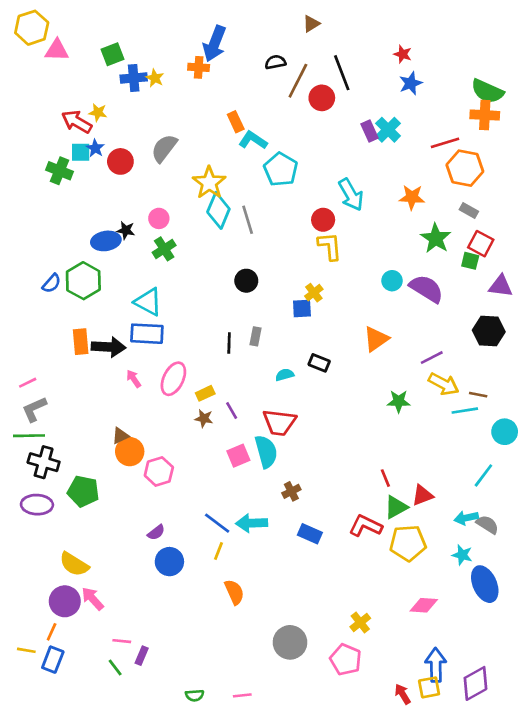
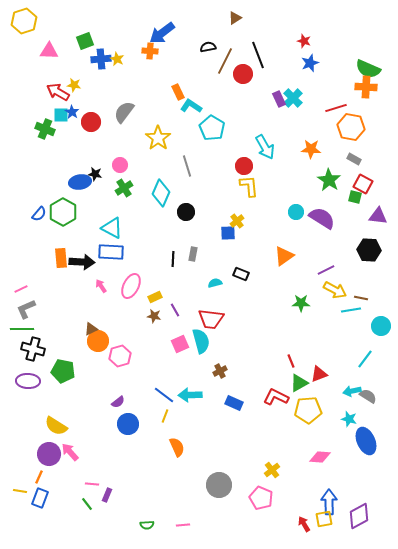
blue arrow: (214, 44) -> (162, 33), turned 32
pink triangle: (57, 50) -> (49, 51), moved
cyan diamond: (218, 210) -> (161, 193), moved

